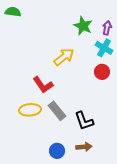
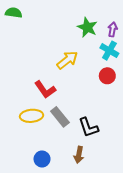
brown arrow: (84, 147) -> (79, 155), moved, turned 105
blue circle: (57, 151) -> (42, 159), moved

